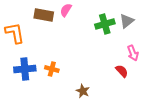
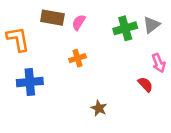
pink semicircle: (66, 10) -> (79, 22), moved
orange cross: (52, 69) -> (77, 58), moved, turned -32

